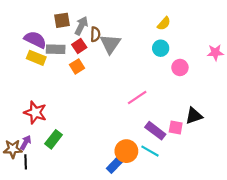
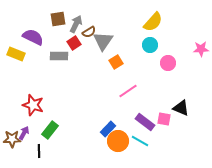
yellow semicircle: (164, 24) -> (153, 22), size x1.5
brown semicircle: (95, 34) -> (89, 32), turned 56
gray rectangle: (56, 49) -> (59, 56), moved
yellow rectangle: (36, 58) -> (16, 54), moved
orange square: (77, 66) -> (116, 62), moved
black triangle: (194, 116) -> (181, 108), turned 42
black line: (26, 162) -> (39, 151), moved
blue rectangle: (115, 165) -> (108, 129), moved

